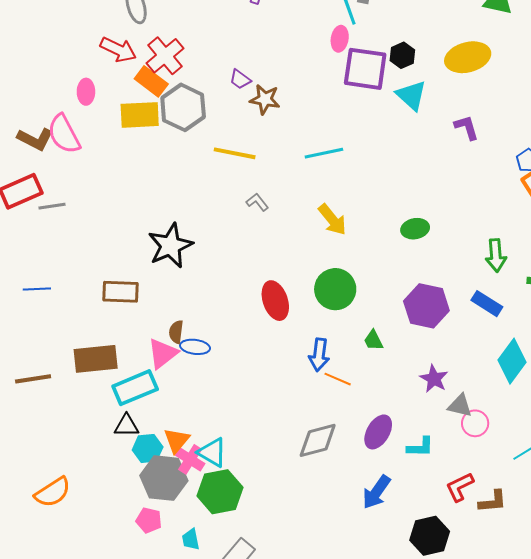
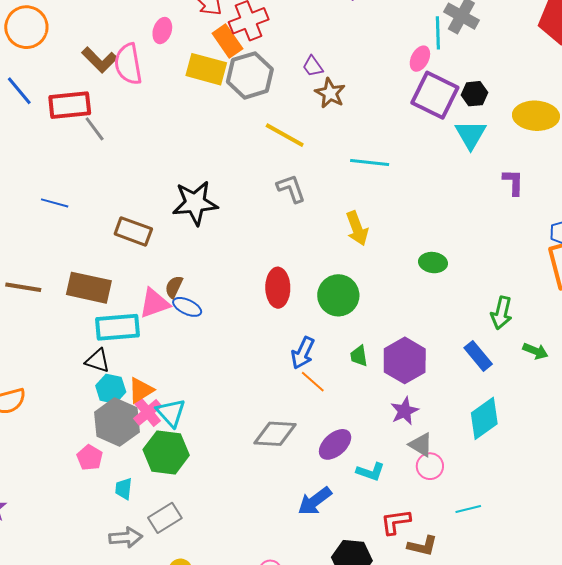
gray L-shape: (257, 202) -> (291, 189), size x1.4
gray line: (52, 206) -> (95, 129), turned 44
purple hexagon: (426, 306) -> (405, 360), moved

